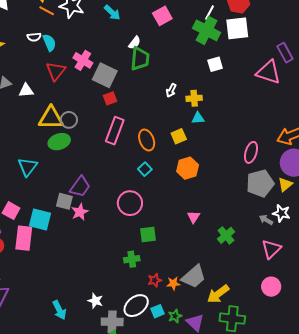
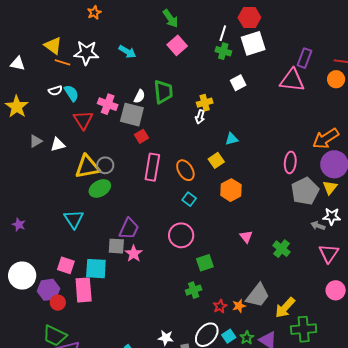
green cross: (207, 30) -> (223, 51), size x0.6
white semicircle: (135, 43) -> (139, 96), moved
purple rectangle: (285, 53) -> (305, 58), turned 60
yellow cross: (194, 98) -> (205, 103), moved

